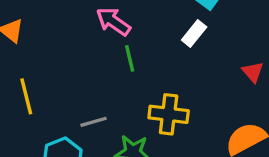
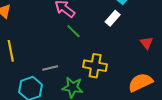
green line: (130, 58) -> (73, 31), turned -35

